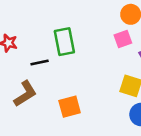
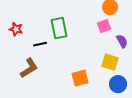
orange square: (70, 107) -> (80, 78), moved

